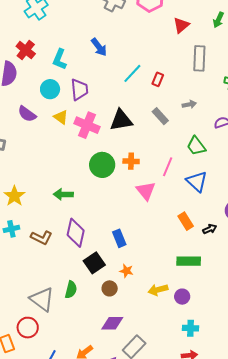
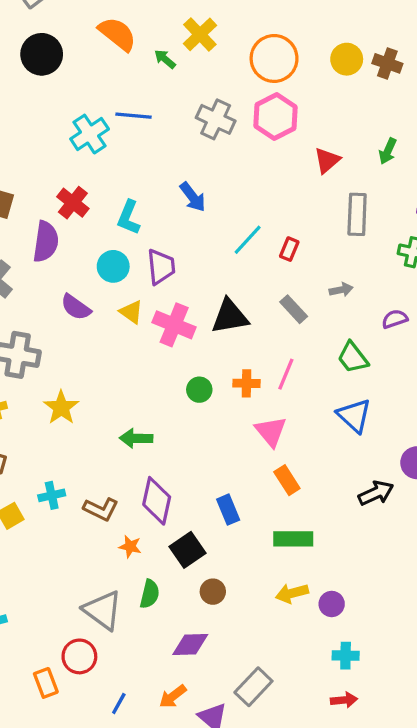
green circle: (102, 165) -> (199, 390), size x0.6
pink line: (168, 167) -> (286, 374), moved
yellow star: (14, 196) -> (61, 408), moved
orange rectangle: (186, 221) -> (287, 480), moved
black arrow: (210, 229) -> (376, 493), size x1.5
green rectangle: (189, 261) -> (293, 539), moved
orange star: (126, 271) -> (130, 546), moved
purple diamond: (112, 323) -> (190, 644), moved

